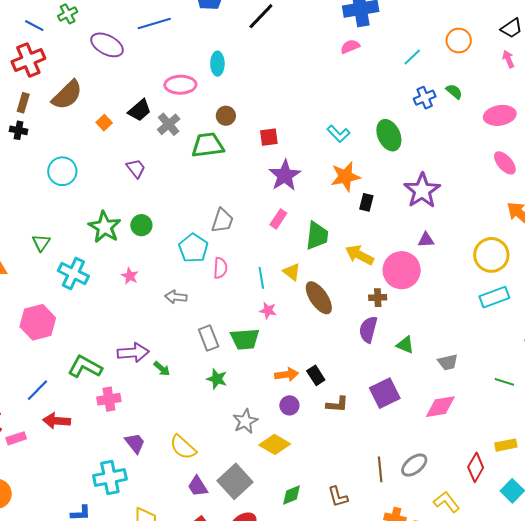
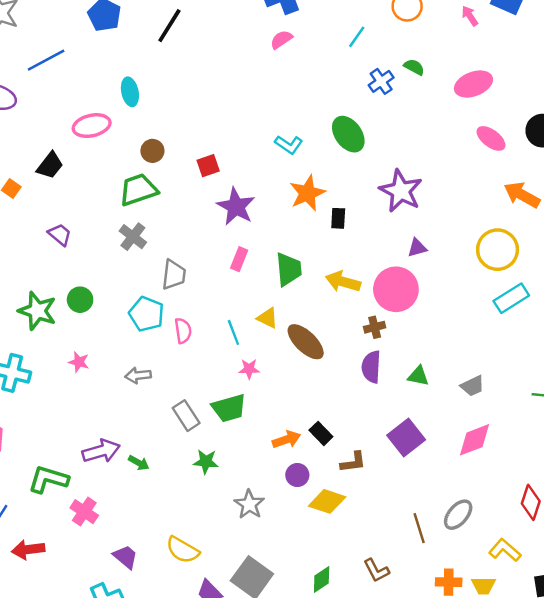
gray cross: (169, 124) -> (133, 237), moved
pink cross: (109, 399) -> (84, 512), turned -35
yellow diamond: (275, 444) -> (327, 501), moved

